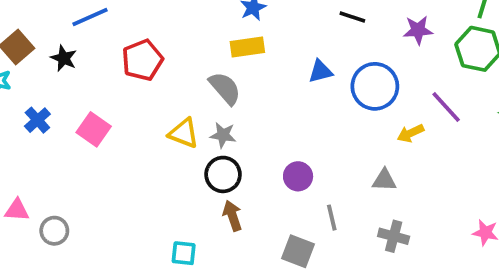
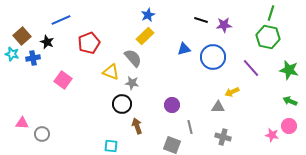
purple star: (418, 30) -> (224, 25), moved
yellow rectangle: (247, 47) -> (145, 36), turned -36
blue cross: (37, 120) -> (33, 58), moved, turned 32
yellow triangle: (184, 133) -> (111, 72), moved
yellow arrow: (410, 133) -> (232, 92), moved
black circle: (223, 174) -> (122, 104), moved

